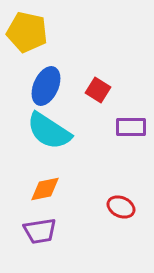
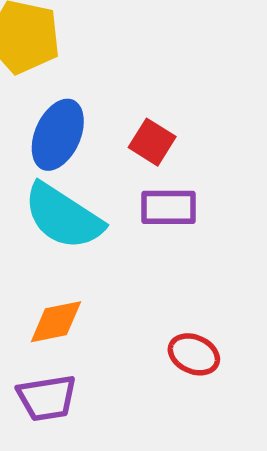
purple rectangle: (131, 127) -> (168, 207), moved

